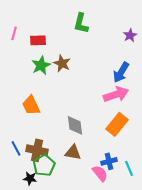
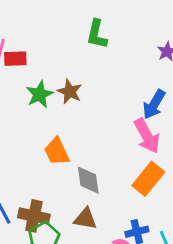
red rectangle: (38, 40) -> (15, 59), moved
pink arrow: (116, 94) -> (147, 136), turned 80
orange trapezoid: (31, 105) -> (57, 152), moved

